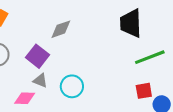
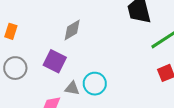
gray triangle: (40, 81) -> (72, 88), moved

